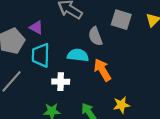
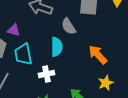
cyan semicircle: (78, 55) -> (57, 47), turned 96
orange arrow: (102, 70) -> (98, 55), moved

